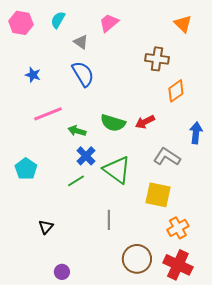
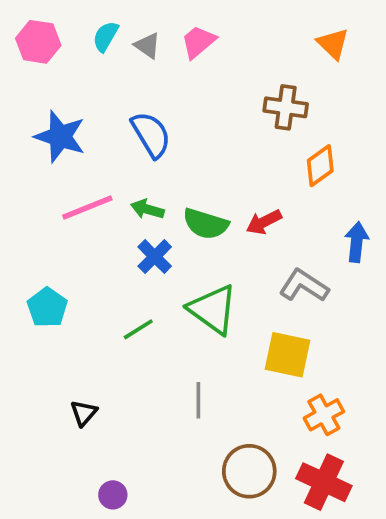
gray triangle: (81, 42) -> (147, 45), moved
blue star: (33, 75) -> (60, 136), size x1.8
green arrow: (77, 131) -> (147, 209), moved
blue cross: (86, 156) -> (155, 257), moved

